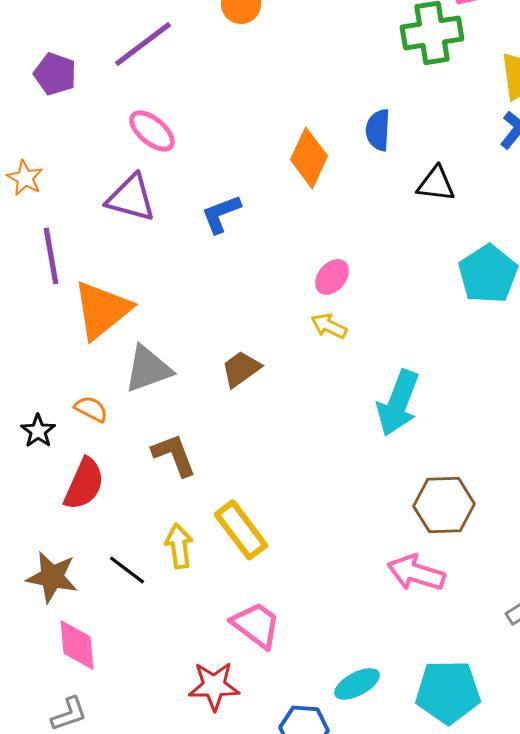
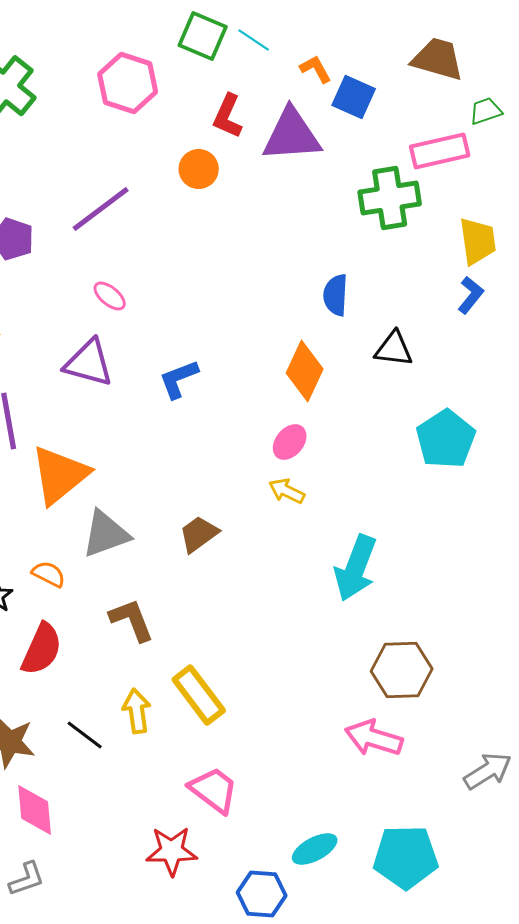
pink ellipse: (152, 131) -> (110, 296), size x0.7
orange diamond: (309, 158) -> (305, 371), moved

